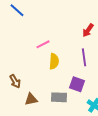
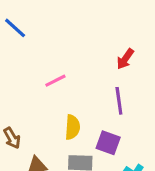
yellow semicircle: (54, 61) -> (72, 127), moved

